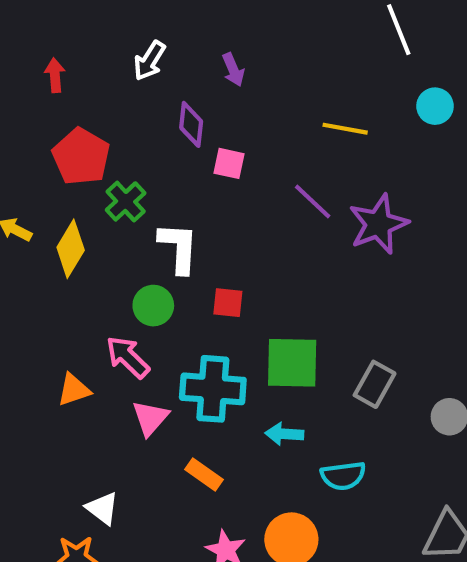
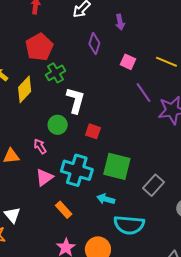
pink square: (229, 163) -> (128, 62), moved
pink arrow: (128, 357) -> (40, 146), size x0.7
cyan semicircle: (343, 476) -> (129, 225), size x1.4

